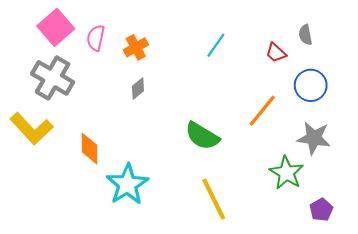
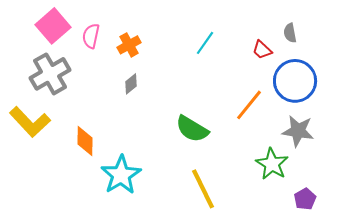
gray cross: (53, 78) -> (50, 74), turned 30
blue circle: (311, 85) -> (295, 81), size x1.4

